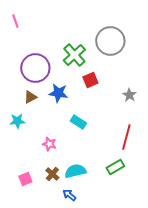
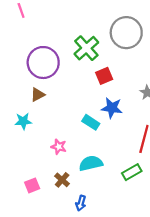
blue star: (58, 93) -> (112, 108), moved
cyan semicircle: (75, 171) -> (91, 163), moved
blue arrow: (69, 195) -> (81, 203), turned -112

